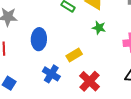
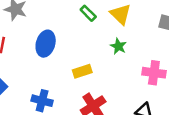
blue cross: (51, 74) -> (42, 101), moved, turned -30

